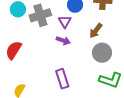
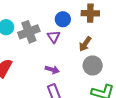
purple arrow: (63, 41) -> (52, 70), moved

